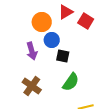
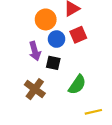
red square: (86, 21) -> (78, 35), moved, turned 35
black square: (63, 56) -> (53, 63), moved

